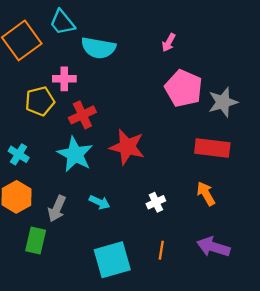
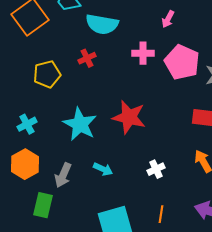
pink cross: (64, 79) -> (143, 53), moved
red cross: (82, 115) -> (87, 58), moved, size x0.7
cyan cross: (19, 154) -> (27, 124), turned 30

